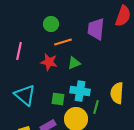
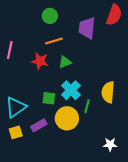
green circle: (51, 24) -> (50, 16), moved
cyan cross: (80, 91) -> (71, 90), turned 36
cyan triangle: (25, 95) -> (16, 107), moved, turned 45

